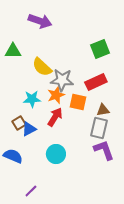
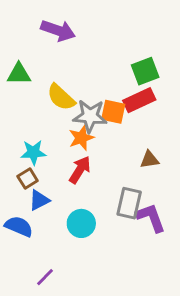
red rectangle: (96, 82) -> (139, 100), moved
cyan star: (32, 99) -> (33, 152), moved
orange square: (78, 102) -> (113, 112), moved
gray rectangle: (99, 128) -> (129, 203), moved
blue triangle: (29, 129) -> (39, 200), moved

